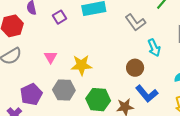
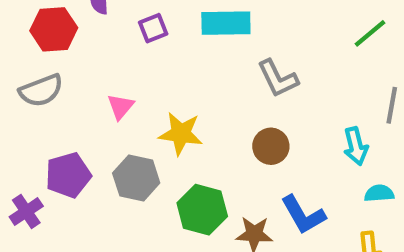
gray L-shape: (135, 22) -> (278, 78), moved
cyan arrow: (154, 48) -> (356, 146), moved
brown circle: (135, 68) -> (271, 146), moved

